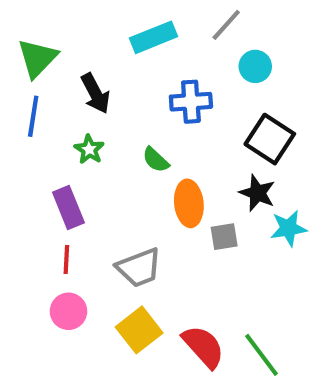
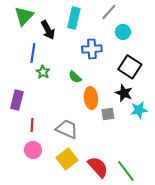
cyan rectangle: (154, 37) -> (74, 18), turned -55
green triangle: (37, 58) -> (24, 16), moved
black arrow: (95, 93) -> (48, 30), moved
blue line: (33, 116) -> (33, 53), moved
purple rectangle: (68, 208) -> (17, 100), moved, turned 36
gray trapezoid: (139, 268) -> (67, 129), turned -135

